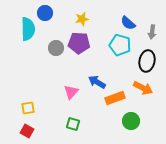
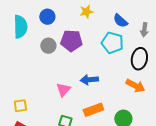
blue circle: (45, 13) -> (47, 17), moved
yellow star: (82, 19) -> (86, 12), moved
blue arrow: (97, 82) -> (89, 80), turned -36
orange rectangle: (115, 98) -> (93, 110), moved

